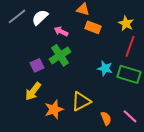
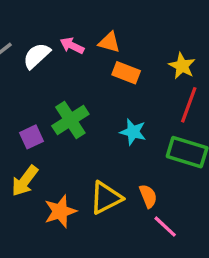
pink arrow: (61, 31) -> (72, 46), moved
cyan star: (105, 68) -> (133, 132), moved
pink line: (130, 116) -> (165, 227), moved
orange semicircle: (106, 118) -> (148, 196), moved

